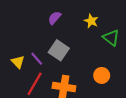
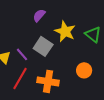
yellow star: (91, 21) -> (65, 31), moved, size x1.5

